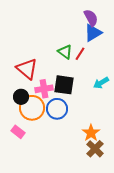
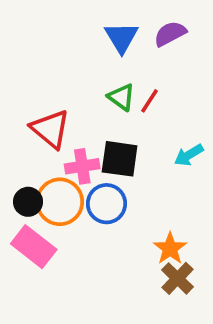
purple semicircle: (91, 18) -> (170, 34), turned -90
blue triangle: (93, 33) -> (121, 37), moved, turned -30
black circle: (21, 97) -> (28, 202), moved
pink rectangle: (18, 132) -> (34, 247), size x1.6

